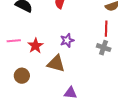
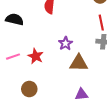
brown triangle: (56, 64) -> (79, 63), moved

